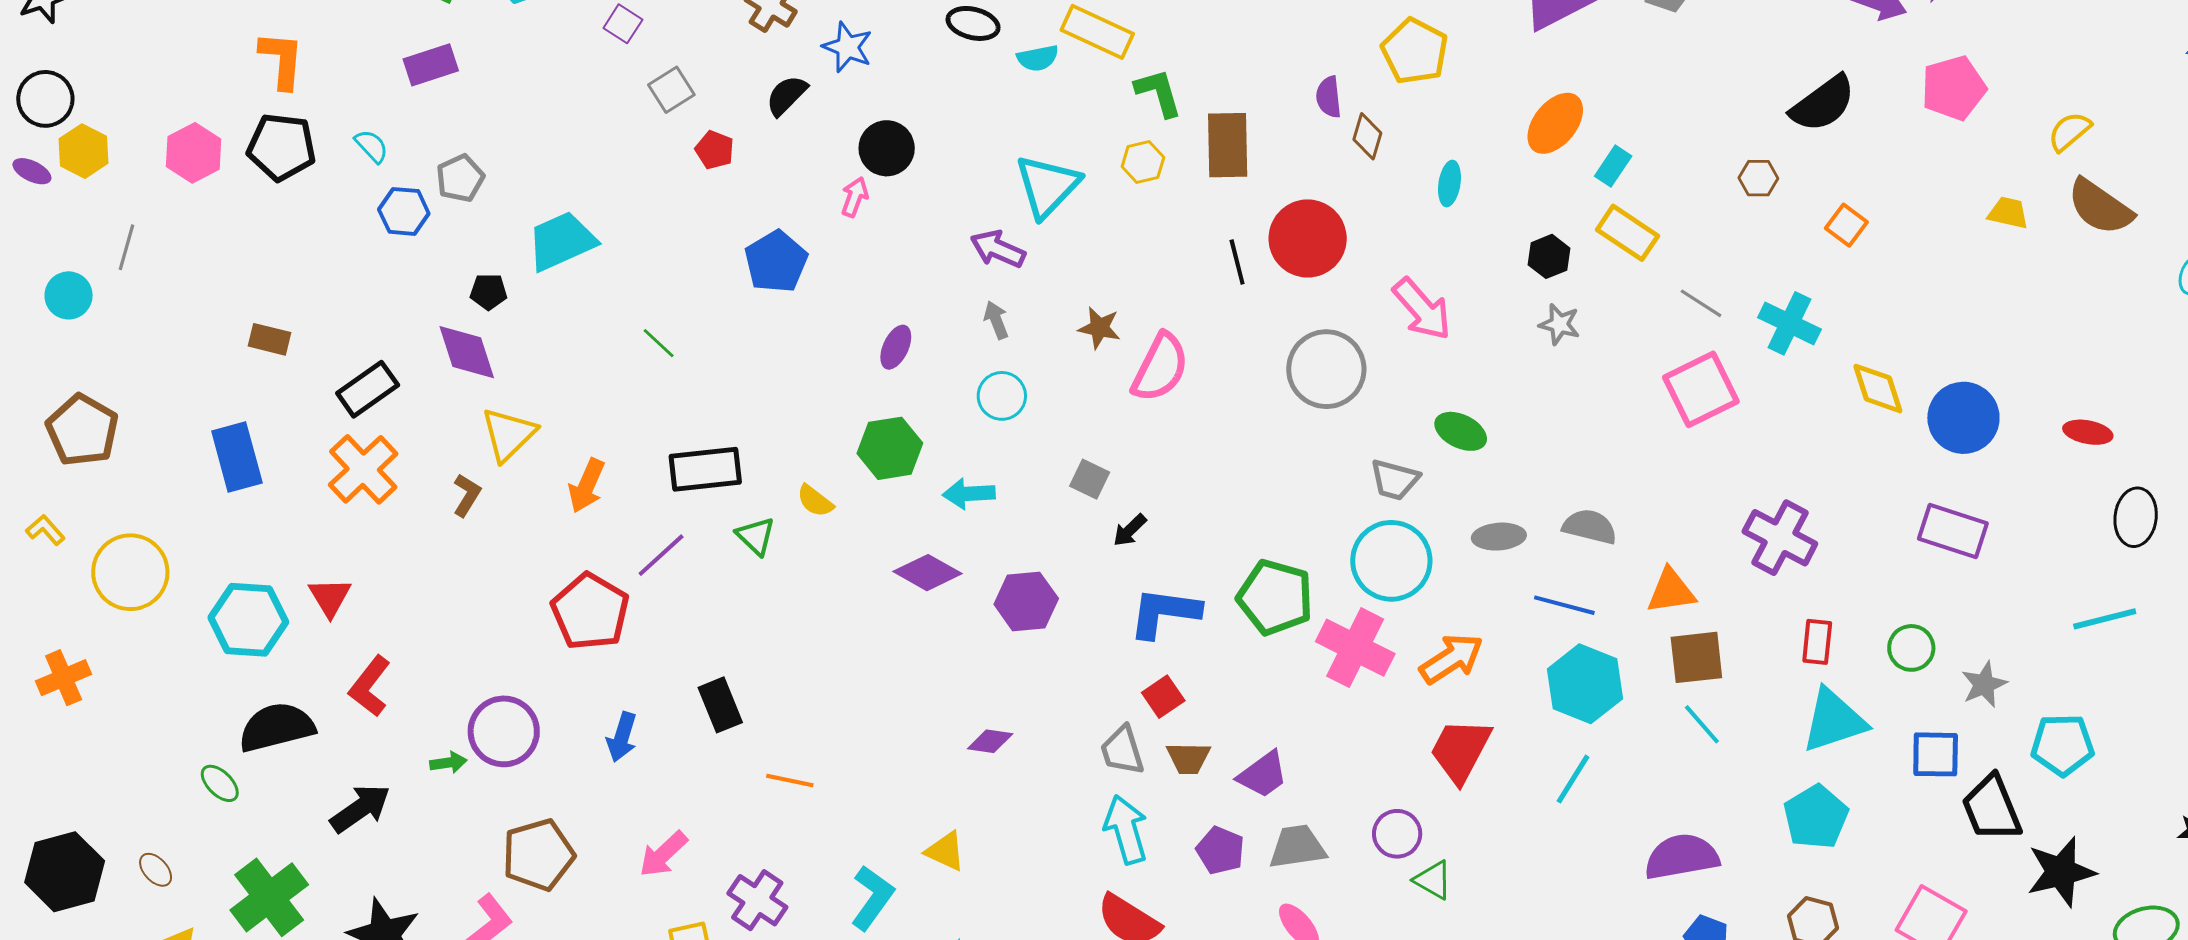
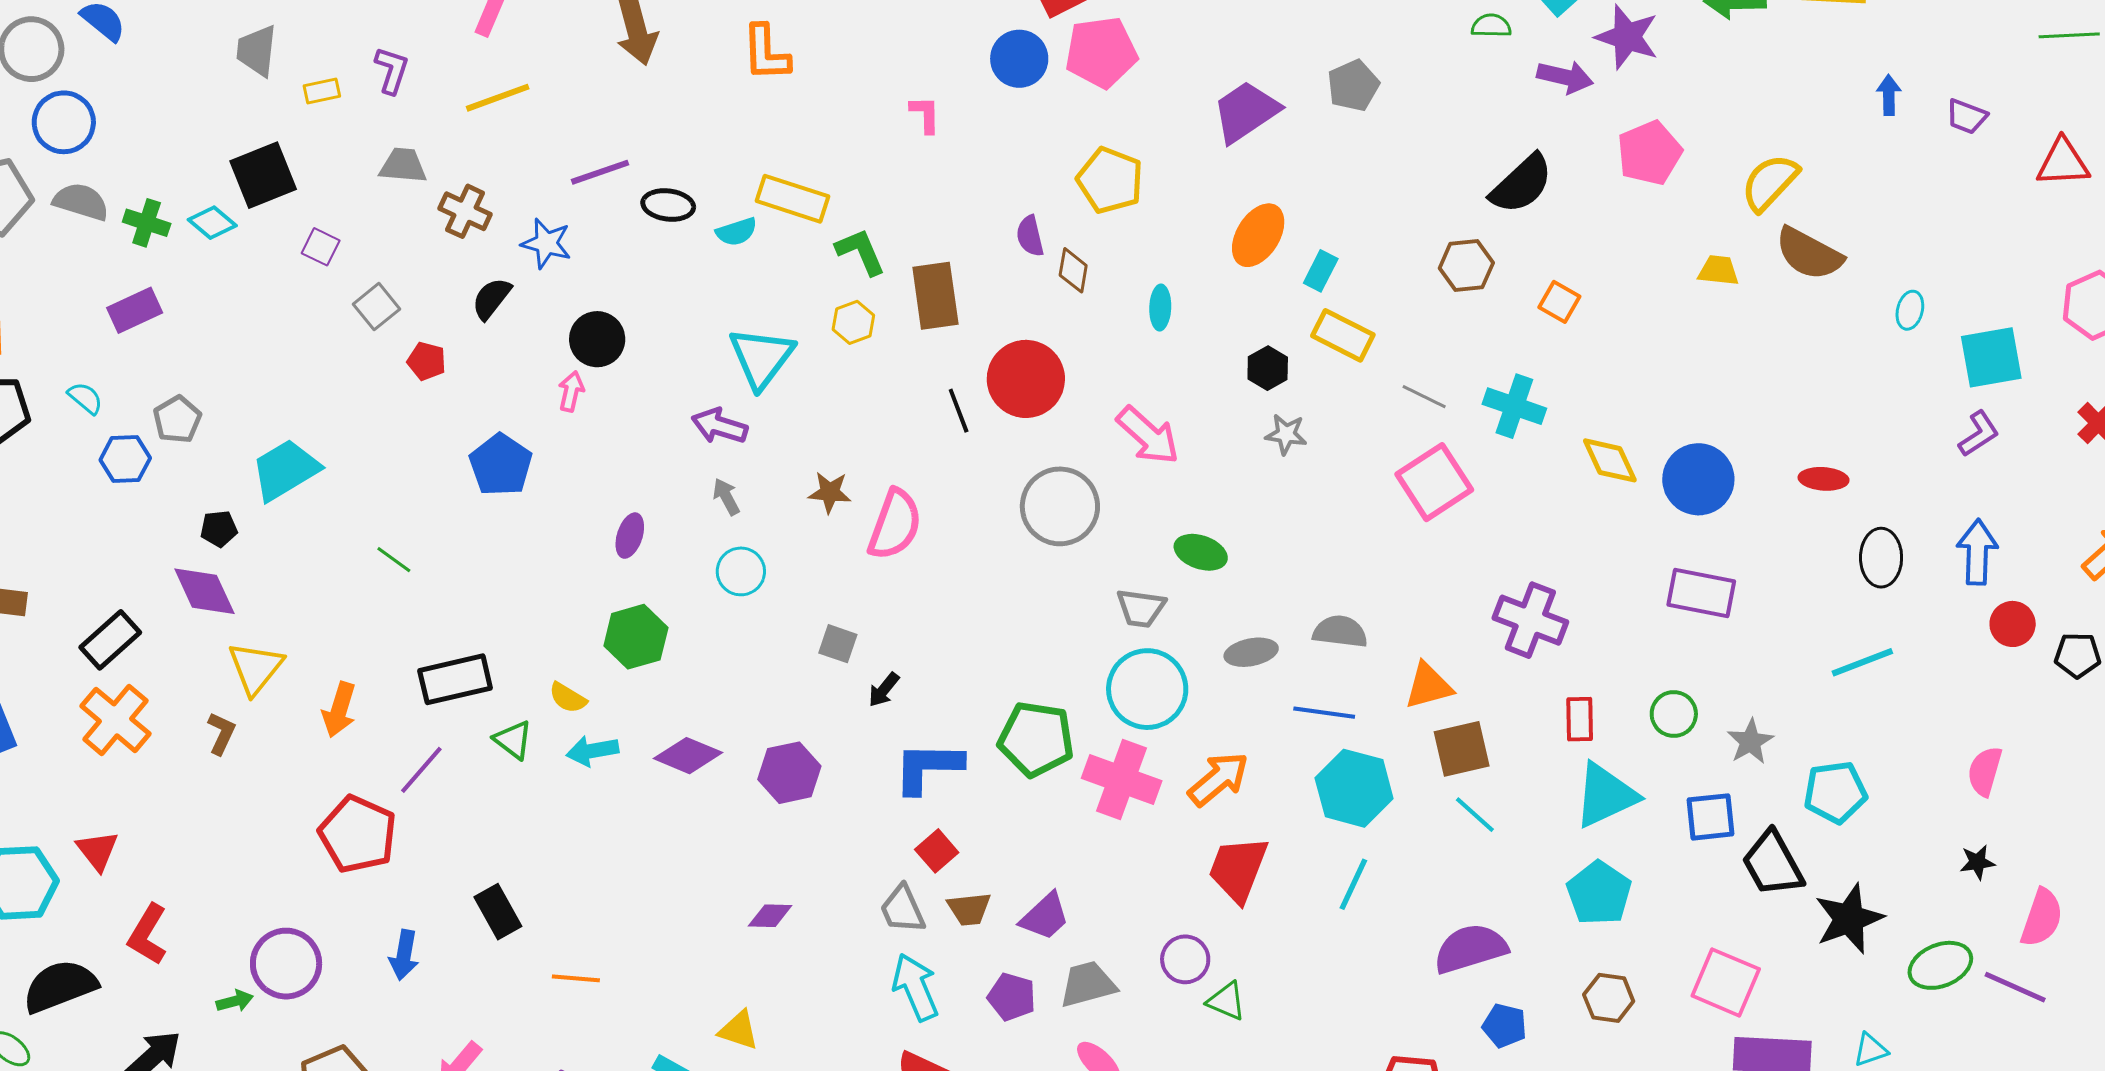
yellow semicircle: (2070, 132) -> (1770, 182), size x1.4
brown hexagon: (1758, 178) -> (1466, 266), size x1.4
cyan arrow: (969, 494) -> (592, 751), moved

